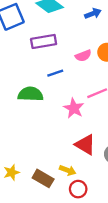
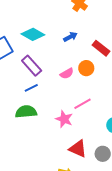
purple rectangle: (44, 41) -> (32, 66), turned 65
blue line: (55, 73) -> (31, 88), moved

